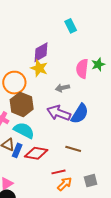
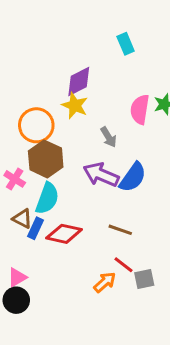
gray arrow: (62, 88) -> (109, 137), turned -112
cyan semicircle: (24, 130) -> (47, 198), turned 80
red line: (58, 172) -> (124, 265), moved, turned 48

